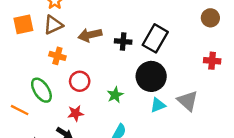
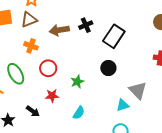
black cross: (123, 41) -> (86, 25), moved, turned -32
black circle: (151, 76) -> (108, 68), size x0.6
cyan triangle: (158, 105) -> (123, 105), moved
red star: (76, 113) -> (52, 96), moved

